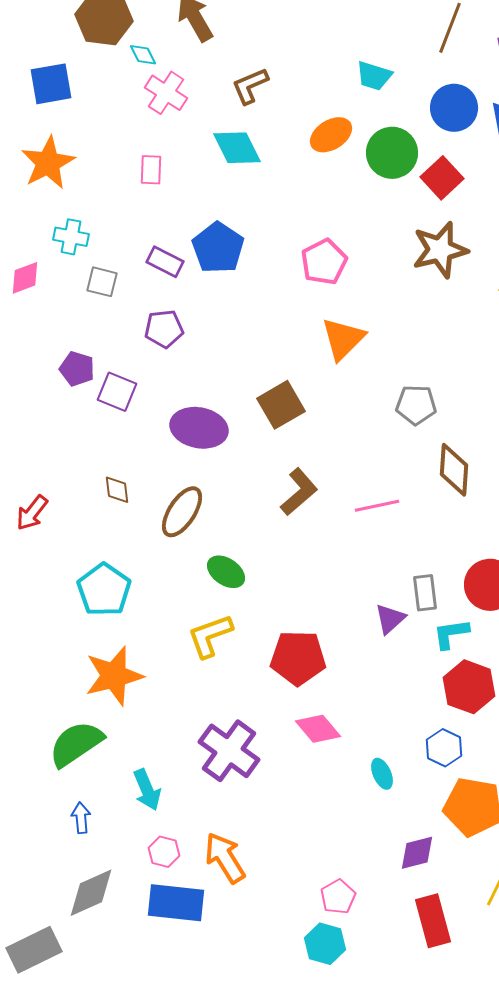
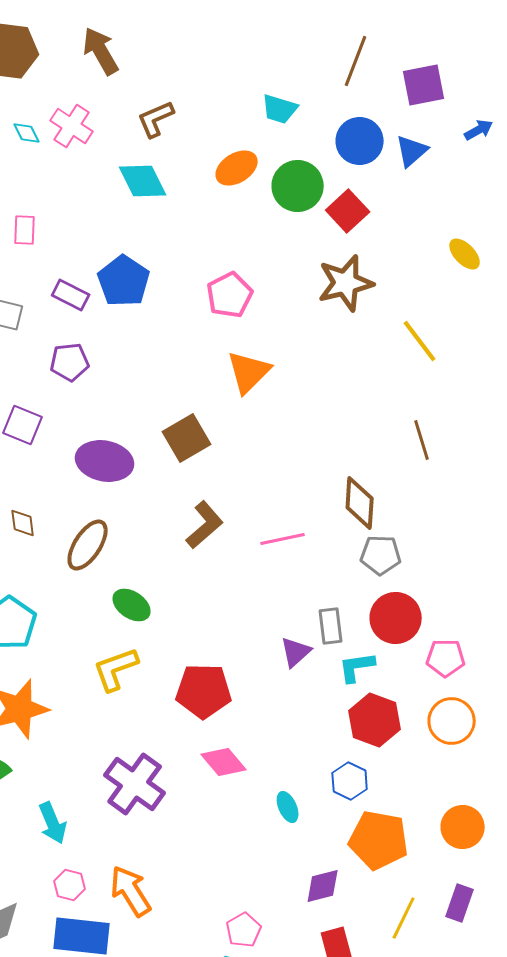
cyan diamond: (143, 55) -> (27, 133), moved
pink rectangle: (151, 170) -> (25, 230), moved
gray pentagon: (416, 405) -> (381, 555), moved

